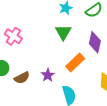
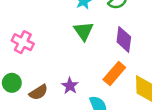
orange rectangle: (75, 63) -> (114, 74), moved

